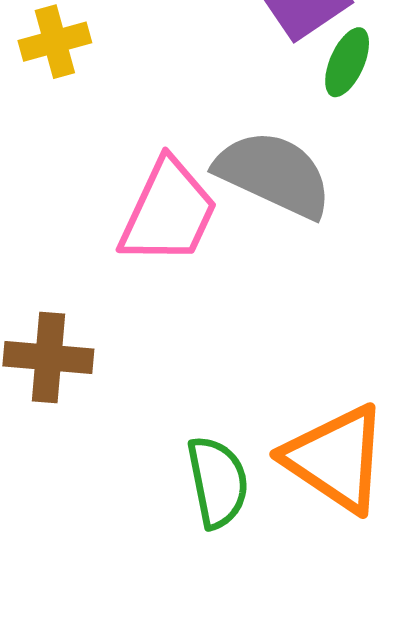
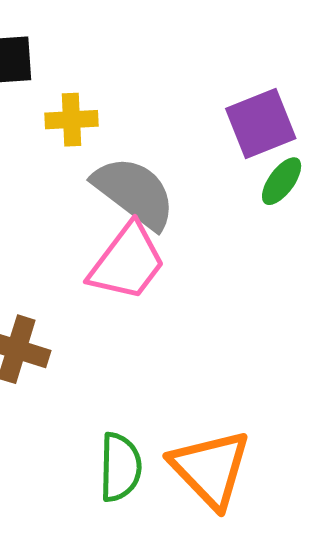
gray semicircle: (274, 174) -> (134, 192), moved

